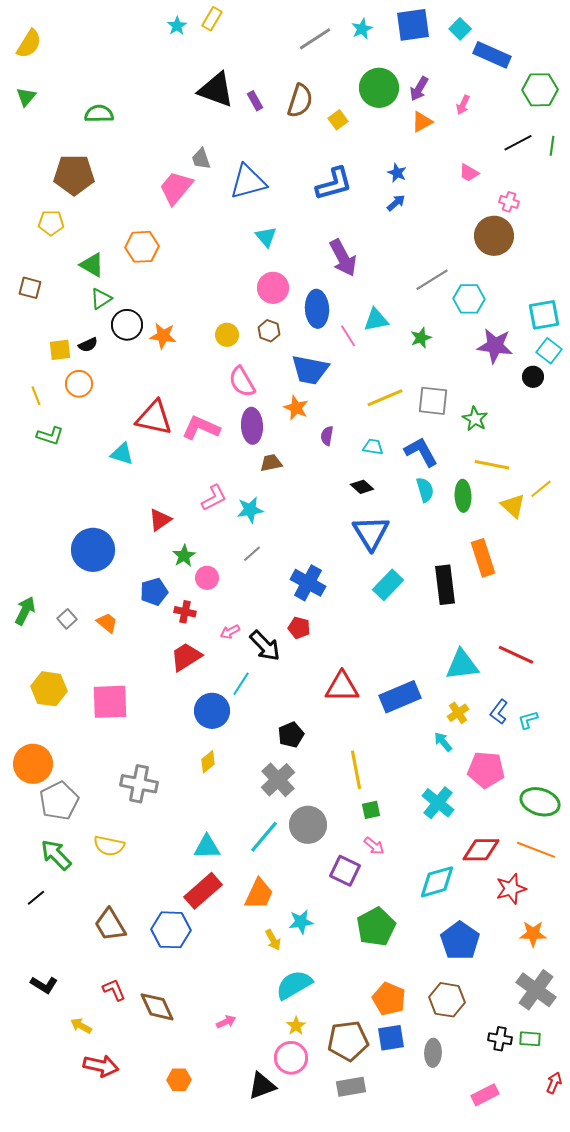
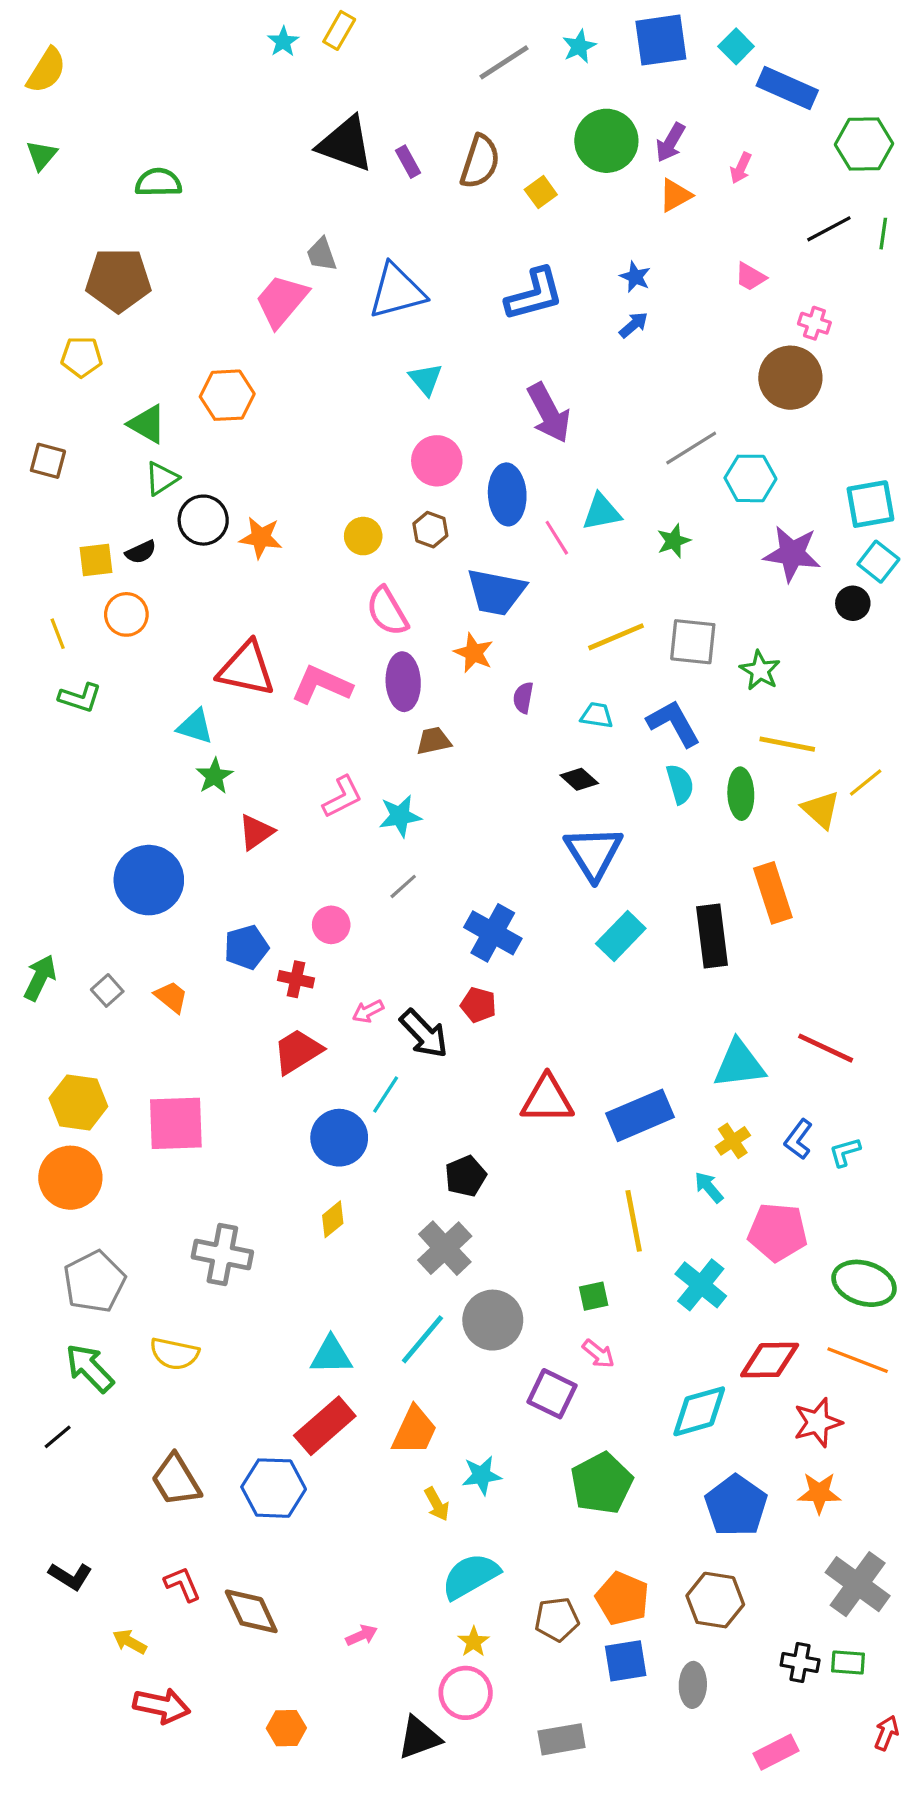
green star: (184, 556) -> (214, 776), moved
orange circle: (33, 764) -> (70, 1178), moved
yellow line: (356, 770) -> (634, 1221), moved
orange star: (533, 934) -> (819, 1493), moved
brown pentagon: (348, 1041) -> (557, 1619), moved, size x0.7

